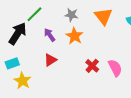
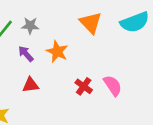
gray star: (71, 15) -> (30, 26), moved
red triangle: (50, 60) -> (31, 85), turned 32

